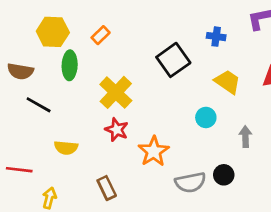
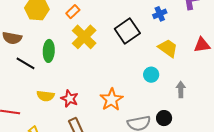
blue cross: (216, 37) -> (160, 14), turned -32
green ellipse: (70, 65) -> (49, 51), moved
yellow cross: (116, 92) -> (84, 37), moved
red star: (117, 130) -> (70, 99), moved

